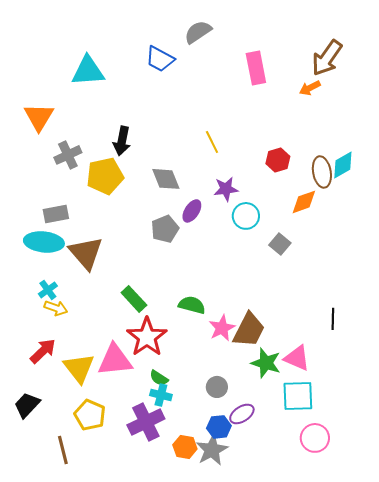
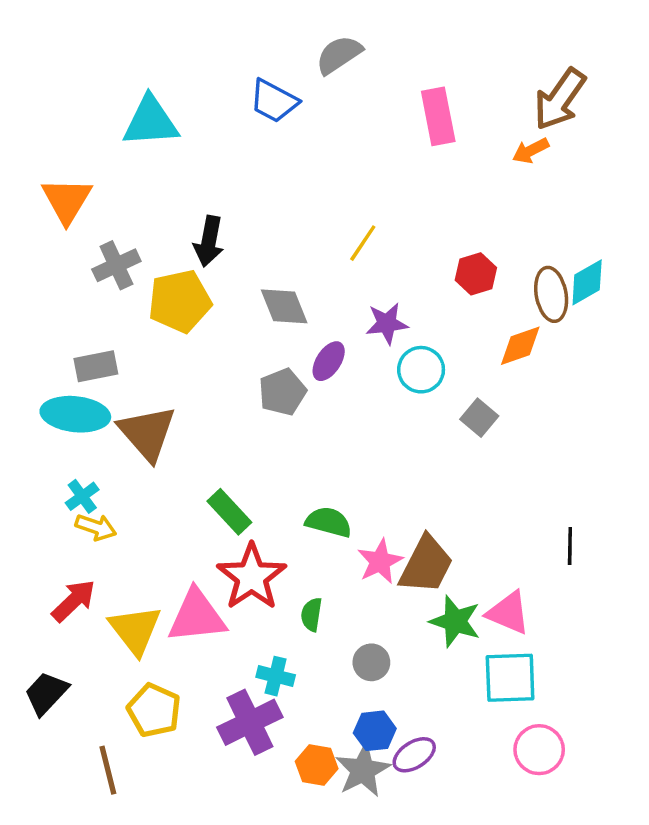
yellow line: (212, 142) -> (363, 243), turned 60
green semicircle: (159, 378) -> (311, 614), moved, turned 66
purple ellipse: (242, 414) -> (414, 755), moved

